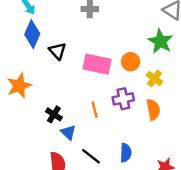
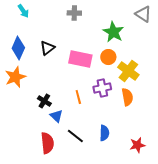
blue diamond: (32, 34) -> (18, 48), moved
green star: (160, 41) -> (113, 32), moved
black triangle: (57, 51) -> (47, 48), turned 35
yellow cross: (154, 78) -> (128, 71), size x1.5

